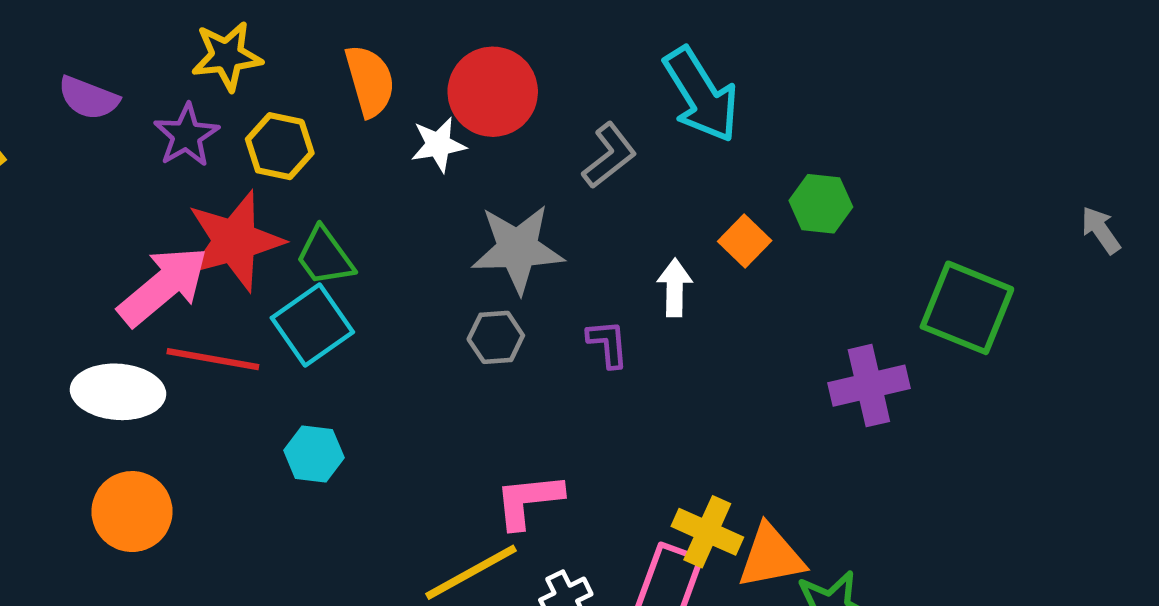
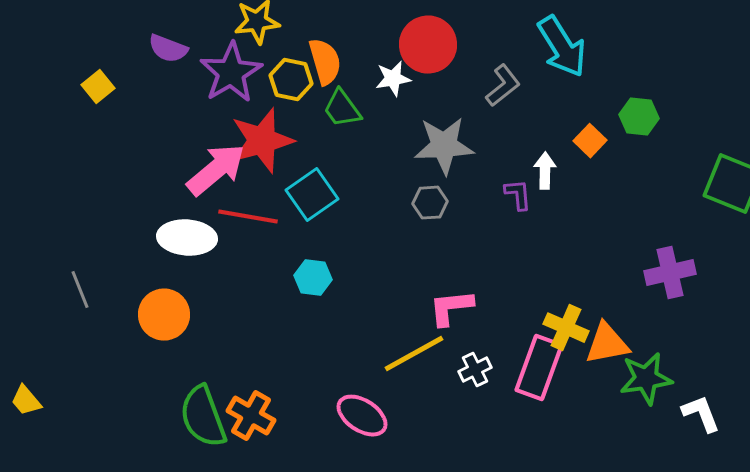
orange semicircle: (370, 81) -> (325, 62), moved
purple star: (186, 135) -> (231, 73), size x1.5
green trapezoid: (325, 257) -> (342, 109), moved
purple L-shape: (608, 344) -> (518, 195), moved
purple cross: (869, 386) -> (670, 273), moved
orange circle: (132, 512) -> (164, 315), moved

